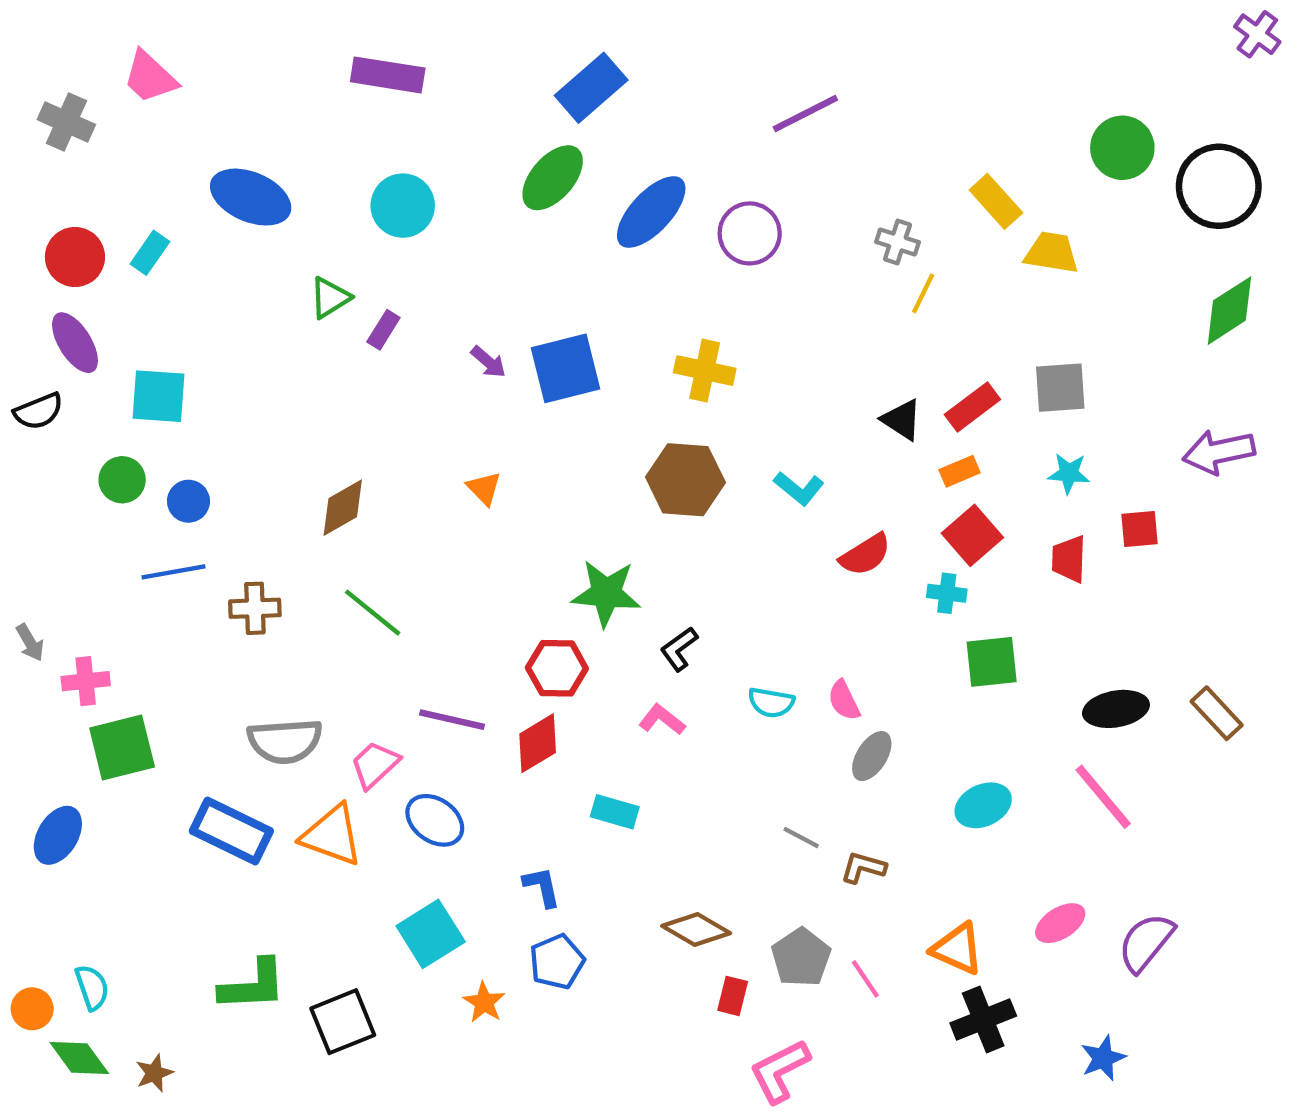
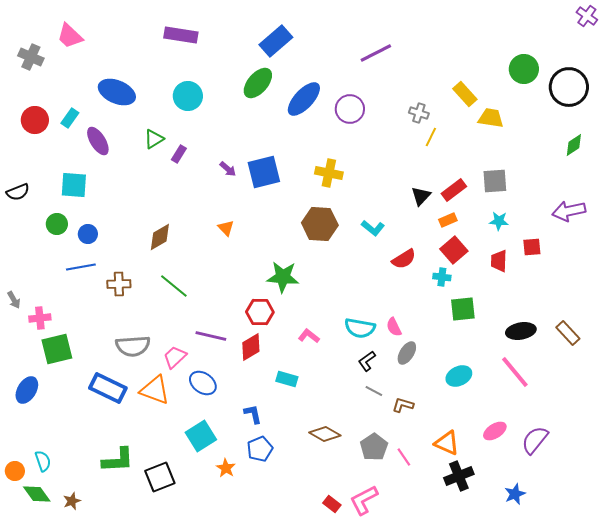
green diamond: (1229, 311) -> (574, 145), size x0.7
purple ellipse: (75, 343) -> (98, 141), moved
black triangle: (902, 420) -> (421, 196), turned 40
black L-shape: (679, 649) -> (367, 361), moved
cyan semicircle: (771, 703) -> (360, 328), size x1.4
red rectangle: (733, 996) -> (332, 504), moved, turned -66

